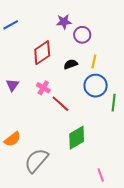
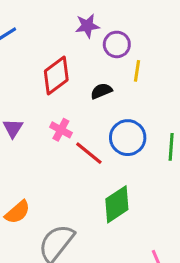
yellow line: (94, 61) -> (137, 71), moved
blue circle: (96, 86) -> (128, 138), moved

